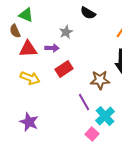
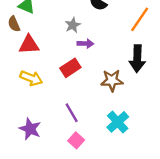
purple arrow: (52, 48) -> (85, 44), moved
purple line: (84, 102) -> (72, 113), moved
pink square: (92, 134) -> (76, 140), moved

